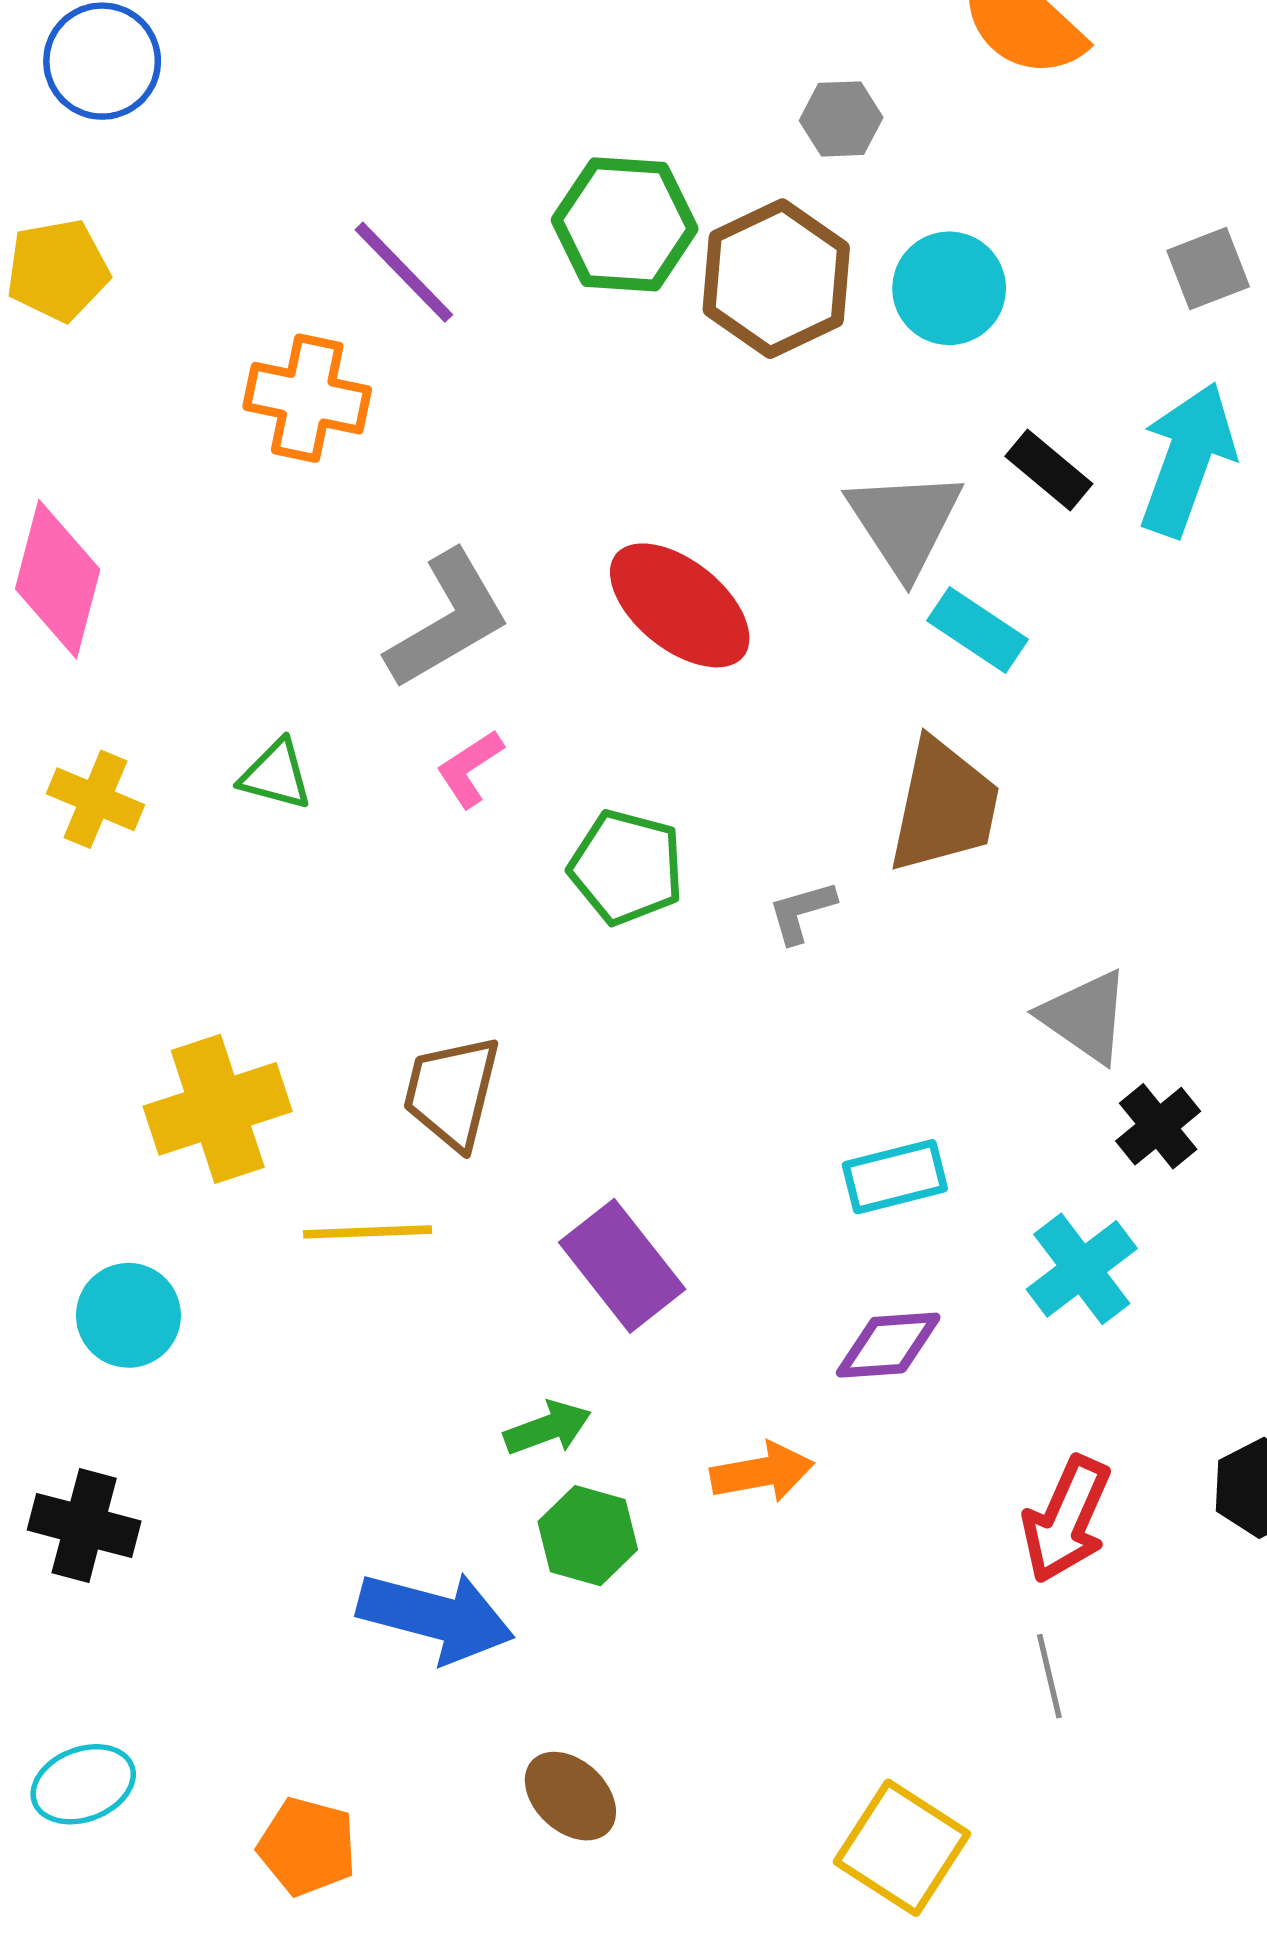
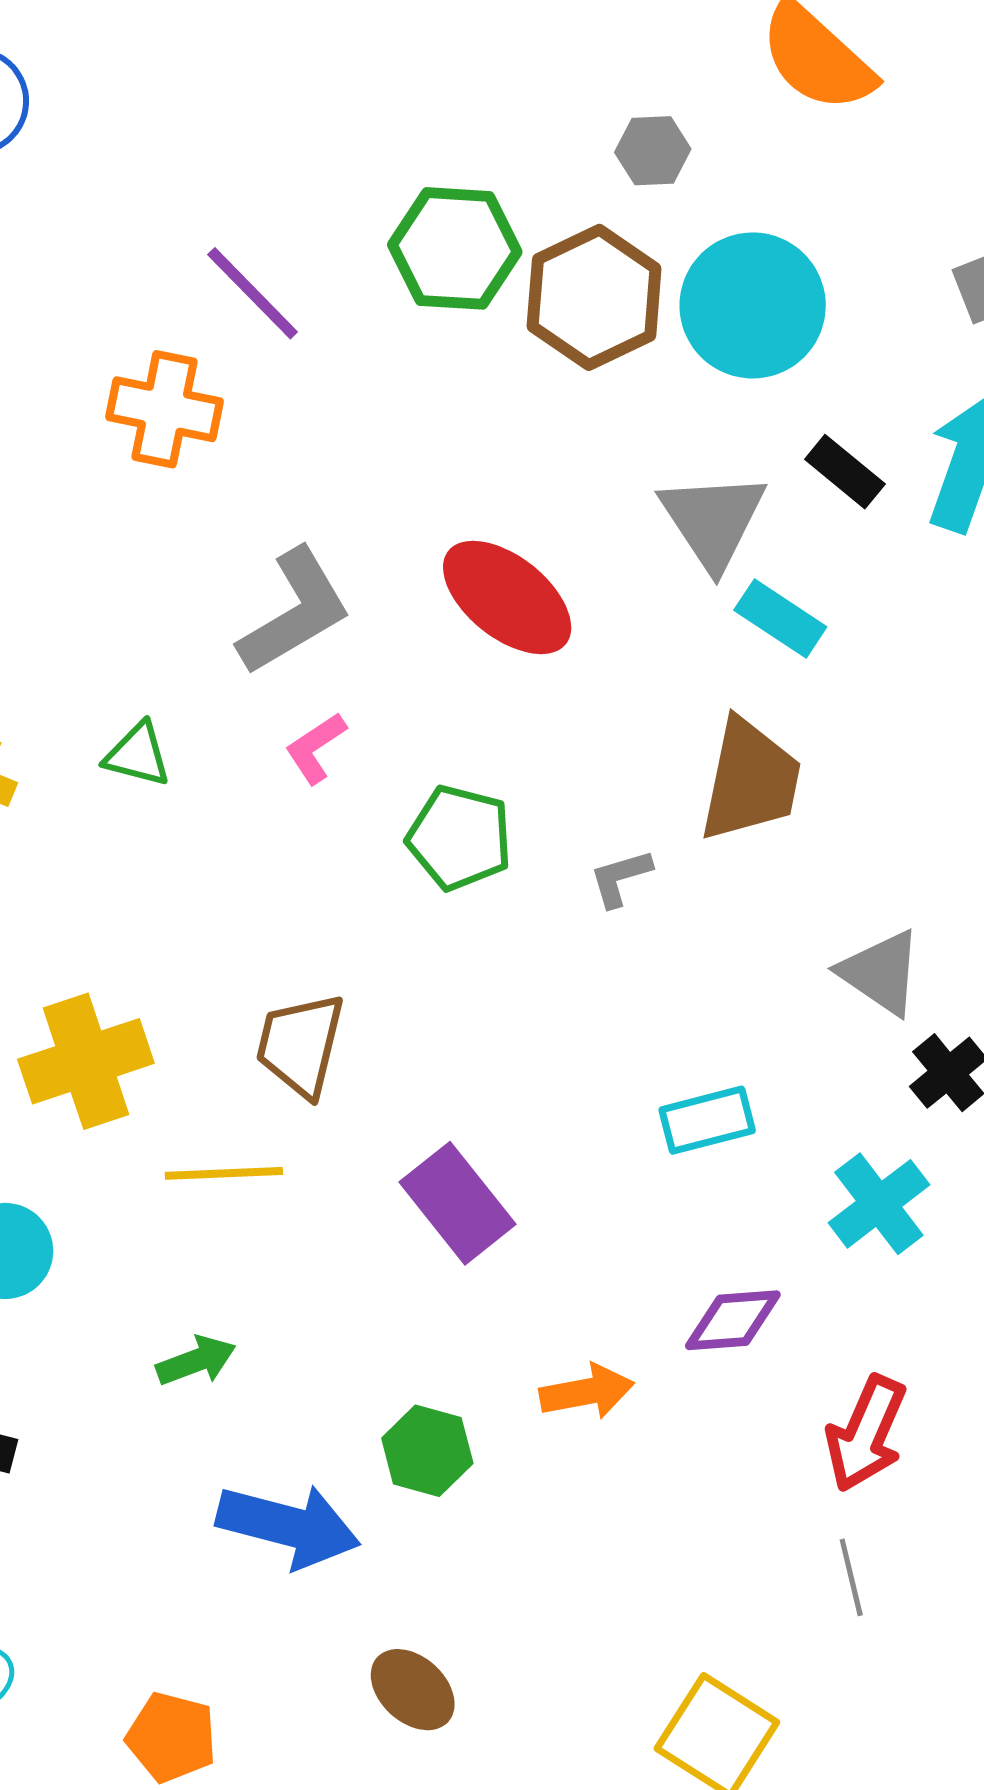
cyan circle: (949, 288) -> (753, 305), size x1.4
purple diamond: (888, 1345) -> (733, 1320), moved
green arrow: (548, 1428) -> (196, 1361), moved

